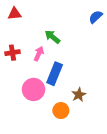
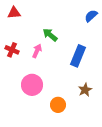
red cross: (12, 53) -> (12, 50), turned 32
blue rectangle: (55, 74) -> (78, 56), moved
brown star: (79, 95) -> (85, 90), moved

